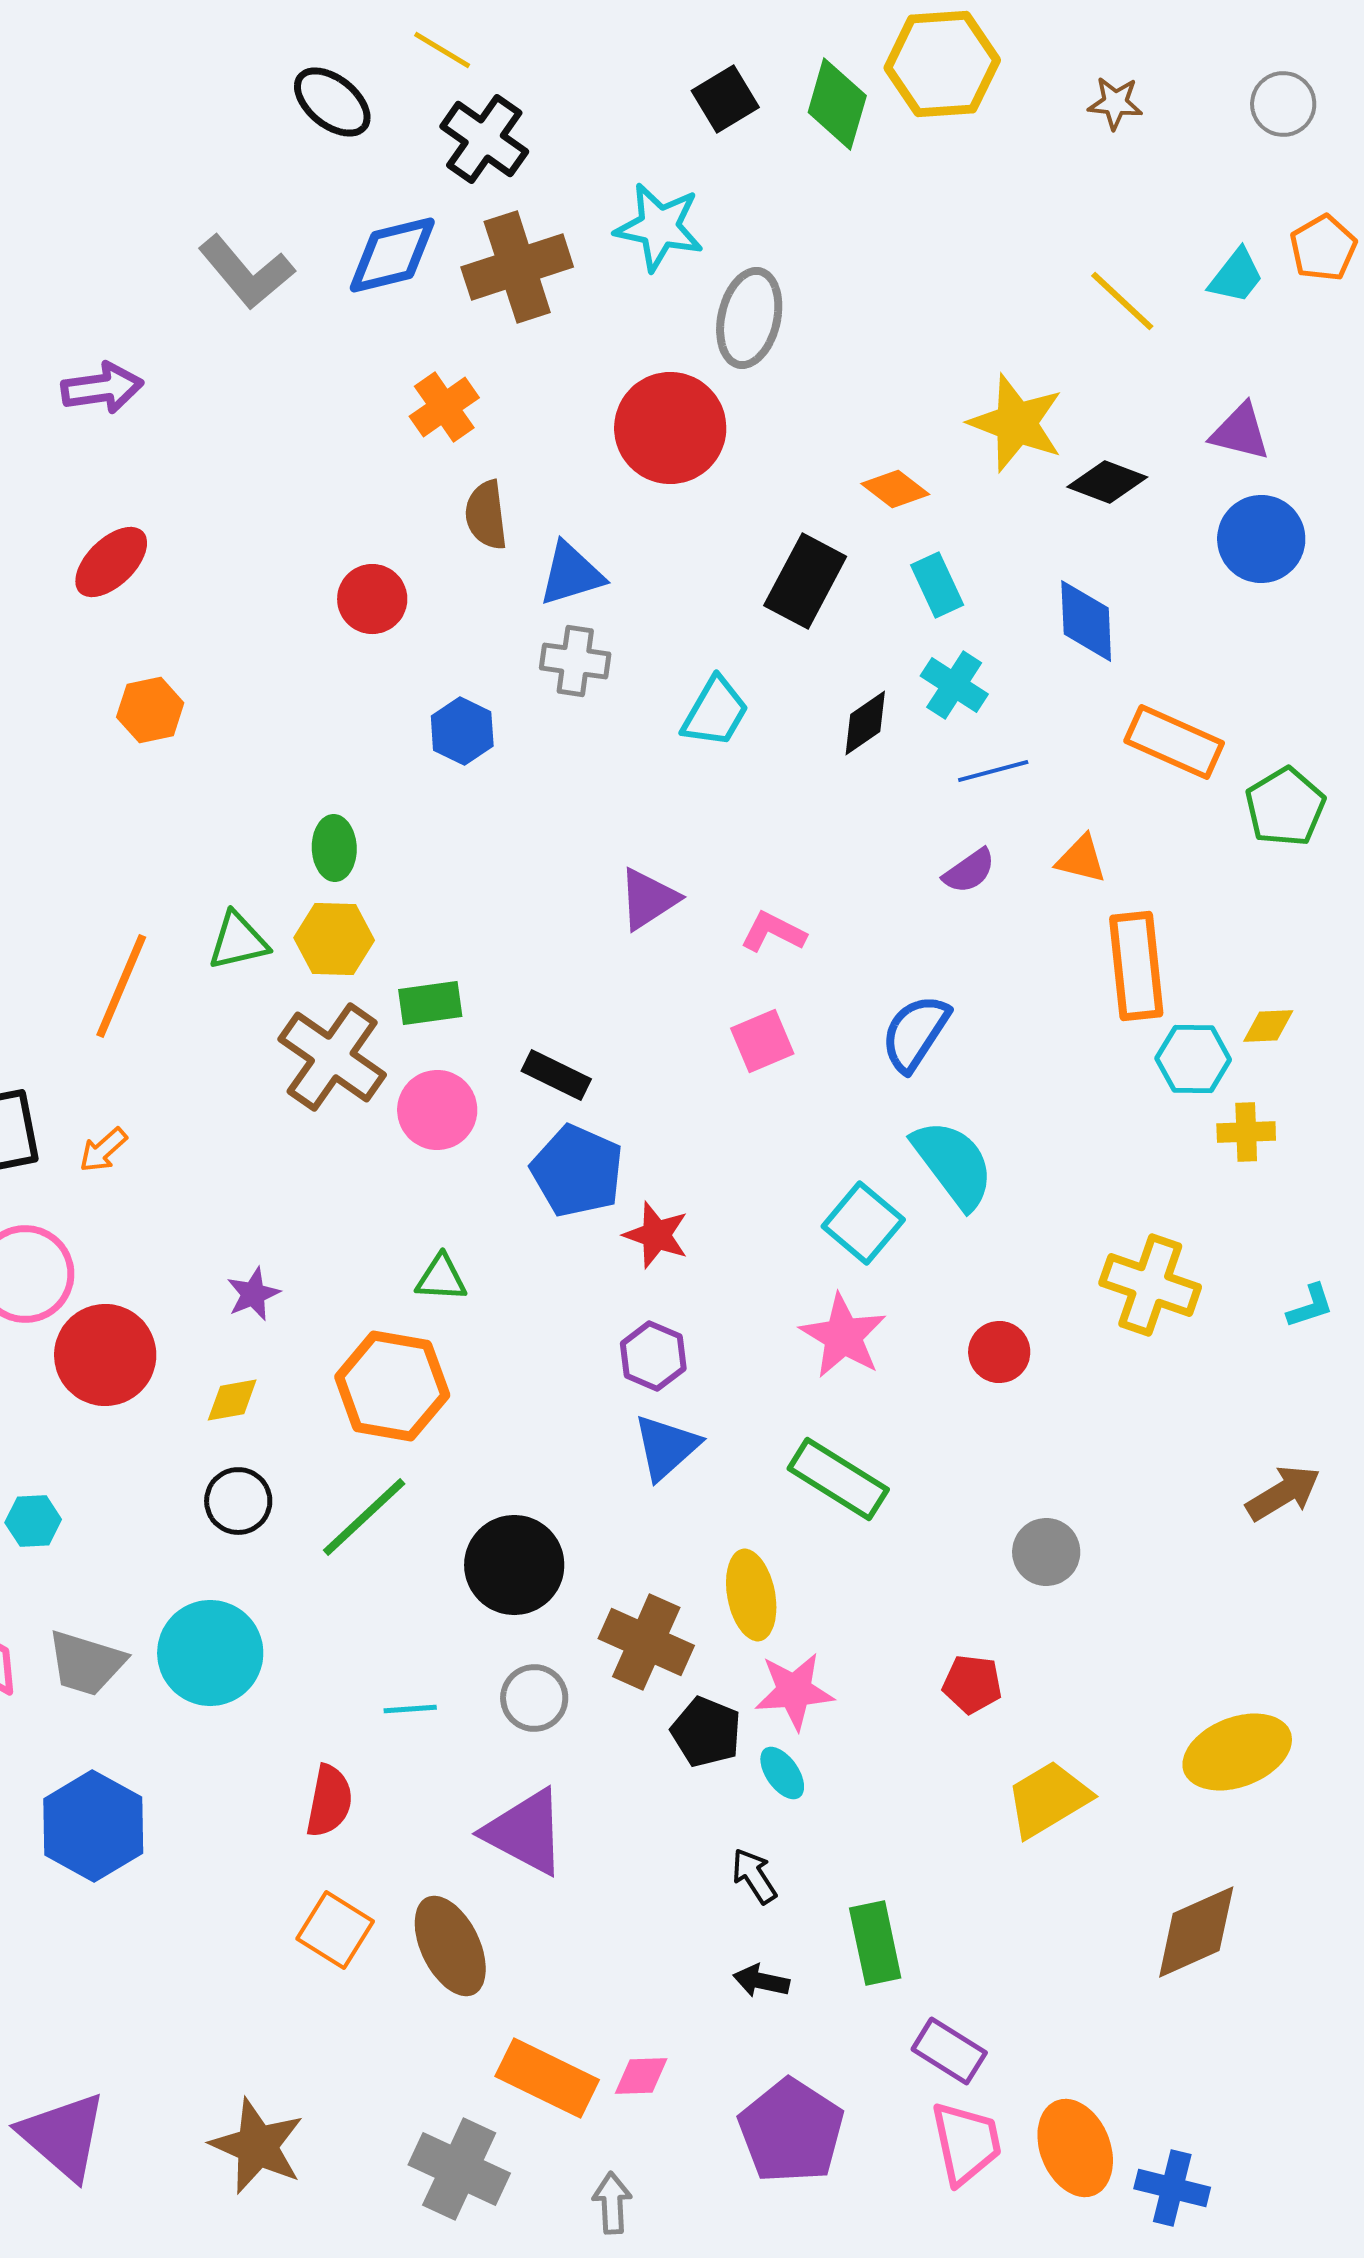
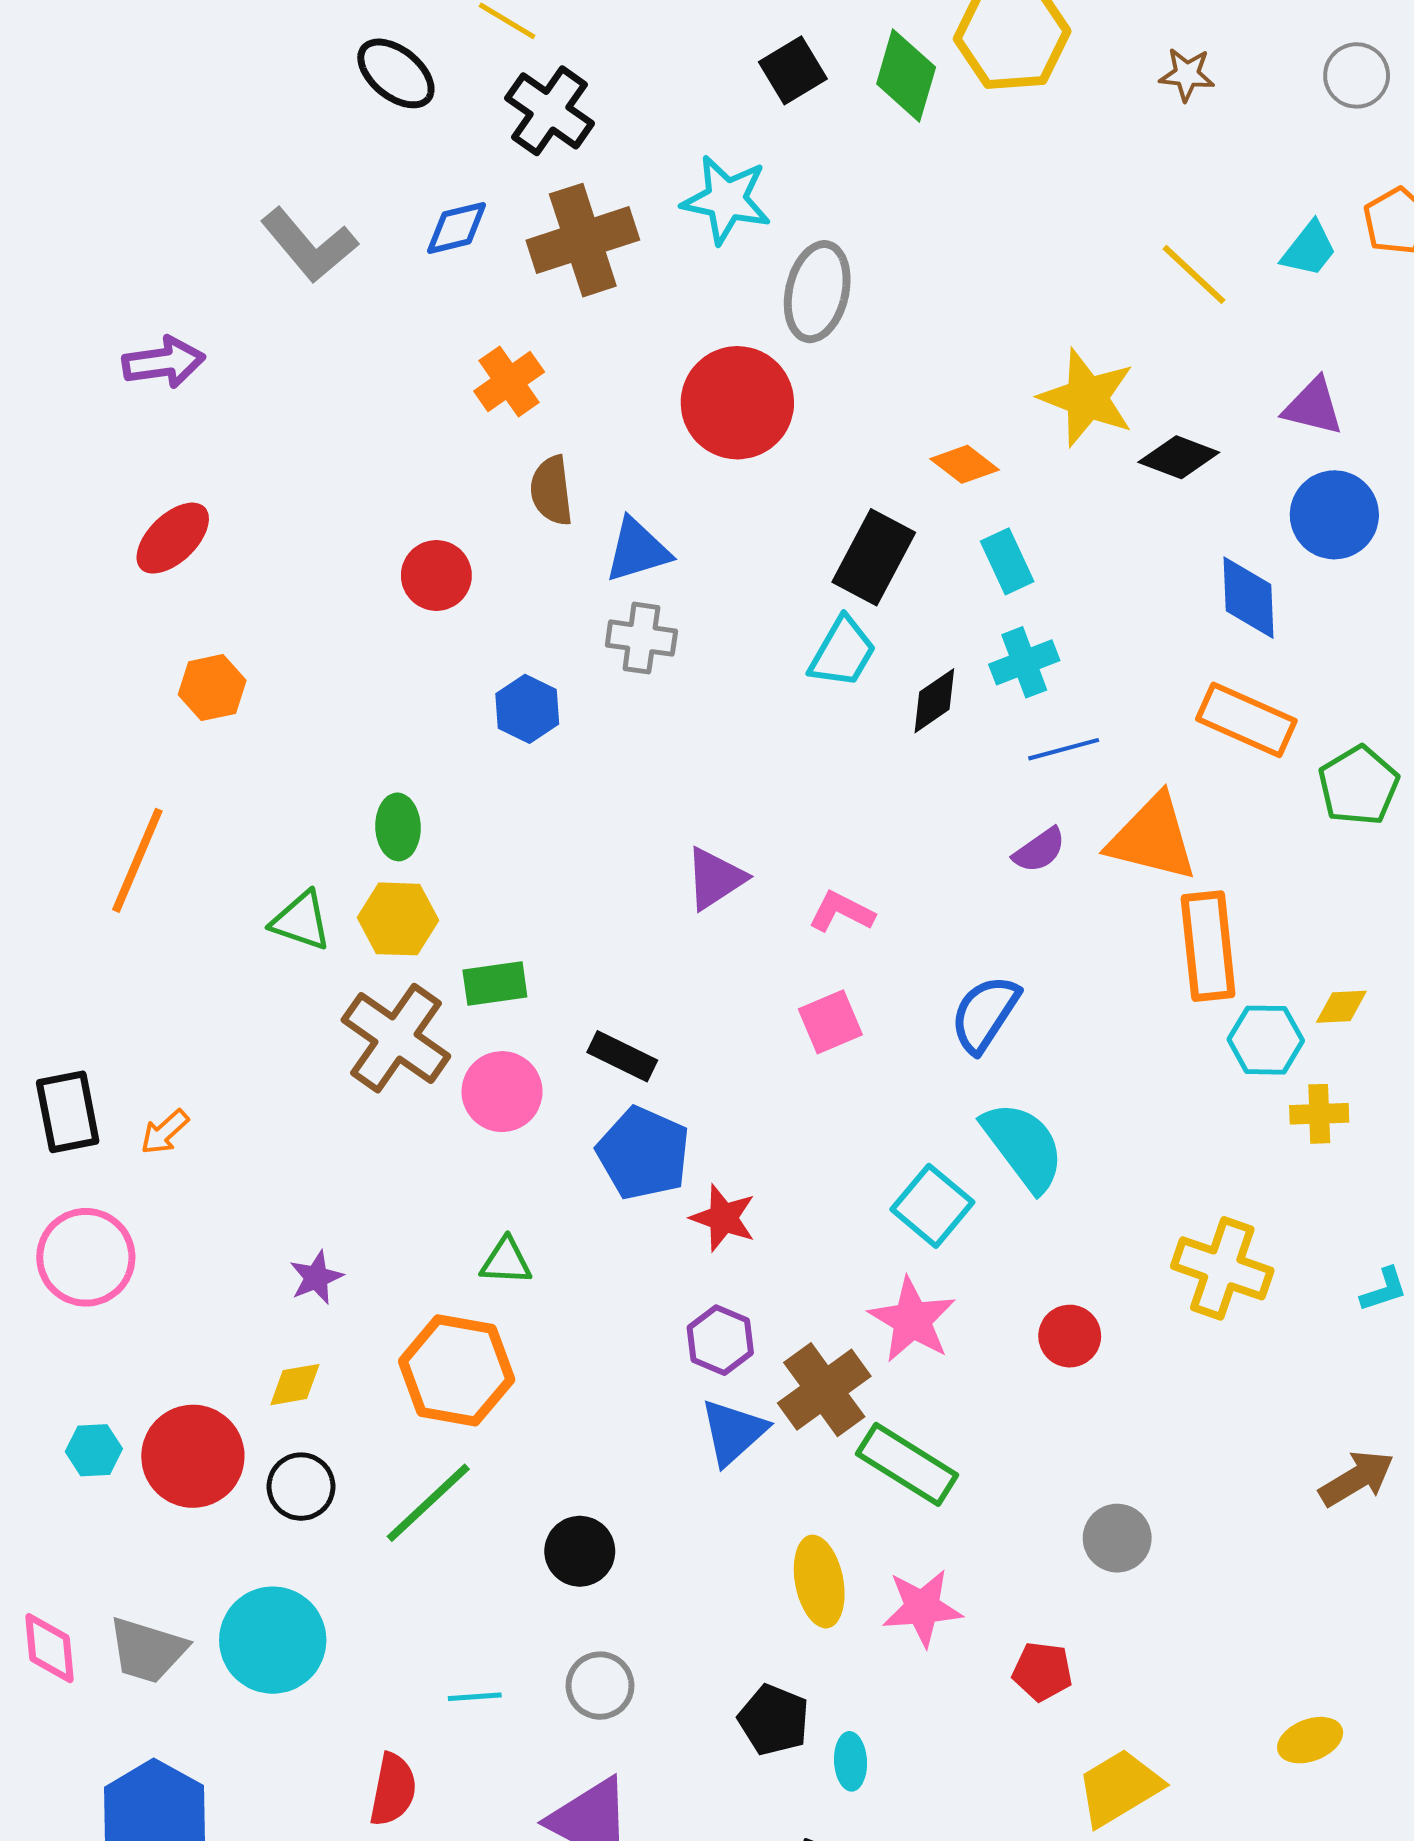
blue diamond: (392, 255) -> (457, 228), size x0.7
blue diamond: (1086, 621) -> (1248, 598), moved
cyan cross: (954, 685) -> (1024, 662), turned 36
cyan trapezoid: (715, 712) -> (842, 652), moved
orange triangle: (1081, 859) -> (1153, 838), size x1.8
green triangle: (238, 941) -> (301, 921), turned 32
orange line: (121, 986) -> (137, 860), moved
red circle: (105, 1355) -> (193, 1456), moved
cyan hexagon: (33, 1521) -> (94, 1450), moved
black circle: (514, 1565) -> (580, 1551), size x0.7
brown cross: (646, 1642) -> (824, 1390), moved, turned 30
pink star: (794, 1691) -> (922, 1608), moved
yellow ellipse: (1237, 1752) -> (1310, 1740), size x0.6
cyan ellipse: (782, 1773) -> (851, 1761), turned 32

